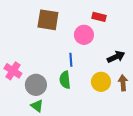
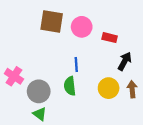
red rectangle: (99, 17) -> (110, 38), moved
pink circle: (84, 35) -> (82, 27), moved
black arrow: (116, 57) -> (125, 61), turned -36

